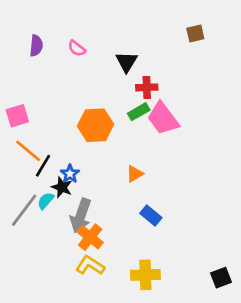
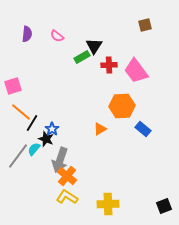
green rectangle: (139, 112) -> (82, 57), moved
pink trapezoid: (163, 118) -> (136, 71), moved
orange hexagon: (96, 125) -> (122, 106), moved
blue rectangle: (151, 216) -> (143, 129), moved

